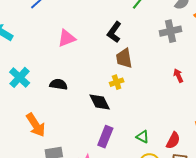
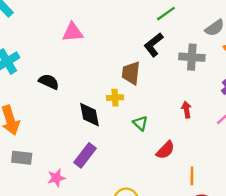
black L-shape: (114, 32) -> (154, 45), moved
green triangle: (143, 137) -> (140, 123), moved
red semicircle: (173, 140) -> (165, 150), moved

